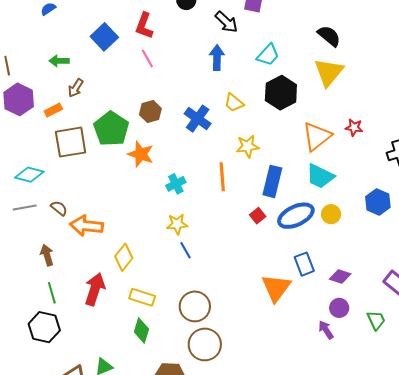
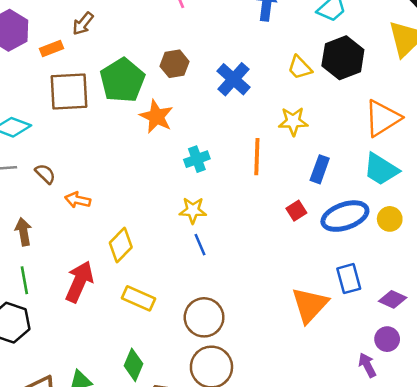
yellow trapezoid: (234, 103) -> (300, 68), moved
blue rectangle: (272, 181) -> (320, 169), size x0.7
orange arrow: (86, 226) -> (78, 200), size x0.6
green diamond: (141, 331) -> (133, 365), moved

